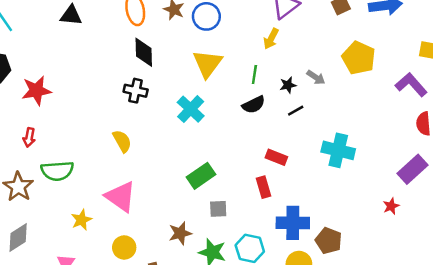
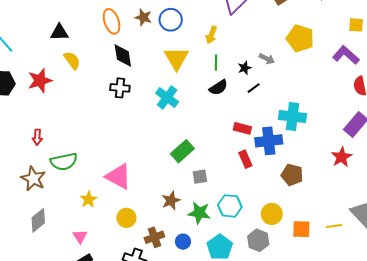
yellow arrow: (271, 39) -> (211, 35), moved
red star: (36, 91) -> (40, 81), moved
yellow semicircle: (122, 141) -> (72, 60), moved
red rectangle: (264, 187) -> (245, 159), moved
red star: (391, 206) -> (342, 157), size x1.5
blue cross: (293, 223) -> (269, 141), moved
brown pentagon: (329, 241) -> (292, 175), moved

